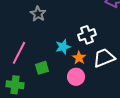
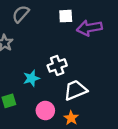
orange star: (79, 58) -> (71, 118), moved

